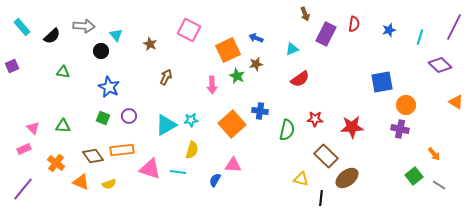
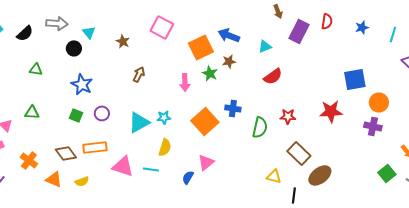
blue arrow: (256, 38) -> (229, 35), size x1.5
green triangle: (63, 126) -> (32, 112), moved
red star: (352, 127) -> (331, 111), moved
pink triangle: (233, 165) -> (206, 162), turned -42

